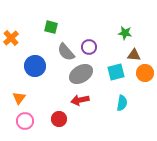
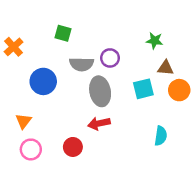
gray semicircle: (66, 52) -> (82, 64), turned -48
gray ellipse: (81, 74) -> (100, 91), turned -70
cyan semicircle: (122, 103) -> (161, 136), moved

